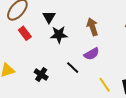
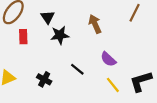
red rectangle: (25, 33) -> (23, 37), turned 40
purple semicircle: (92, 54) -> (108, 59), moved, turned 77

